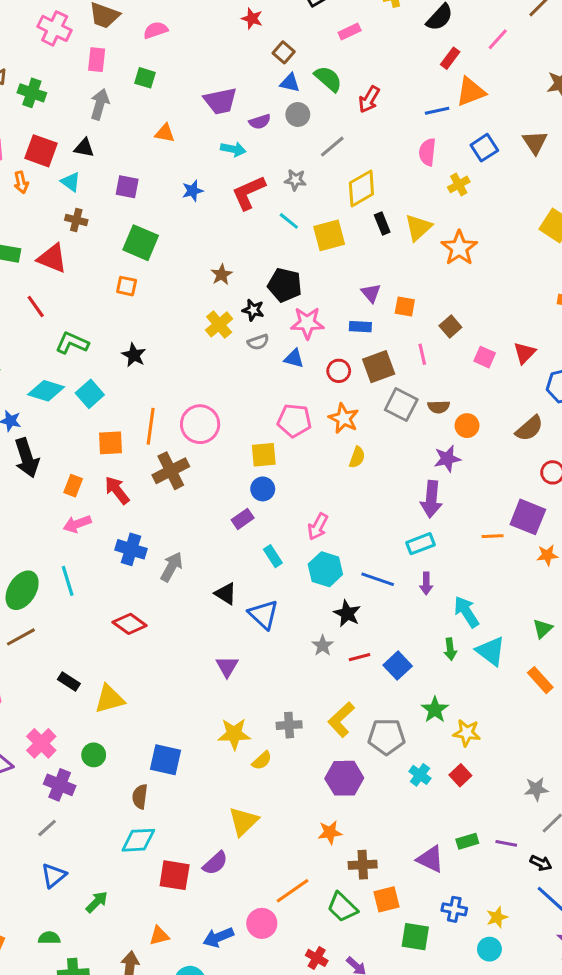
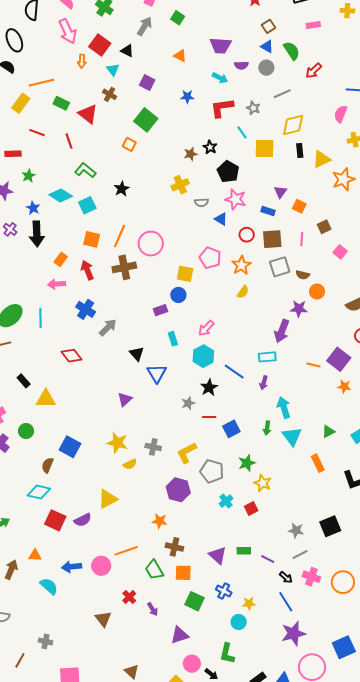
black star: (253, 310) -> (210, 147), moved
gray square: (401, 405) -> (280, 267), turned 30

